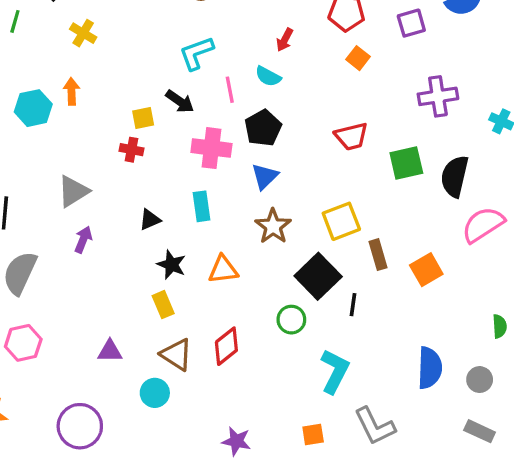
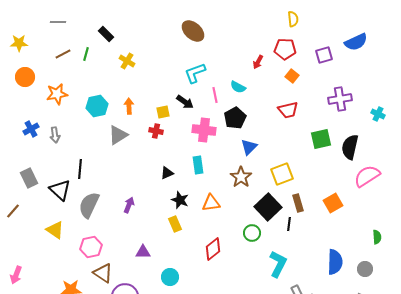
red arrow: (285, 40) -> (258, 62), moved
orange arrow: (72, 91) -> (129, 106), moved
red trapezoid: (351, 136) -> (288, 110), moved
blue triangle: (265, 176) -> (249, 147), moved
gray triangle: (73, 191) -> (118, 135), moved
purple arrow: (83, 240) -> (129, 205), moved
brown rectangle: (378, 255) -> (298, 203), moved
brown triangle: (176, 355) -> (103, 273), moved

